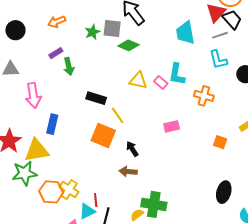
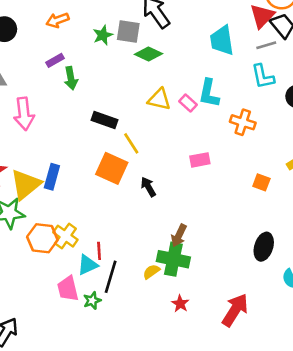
blue rectangle: (52, 124) -> (52, 177), moved
yellow triangle: (37, 150) -> (26, 184), turned -32
brown arrow: (128, 172) -> (179, 235), moved, turned -72

